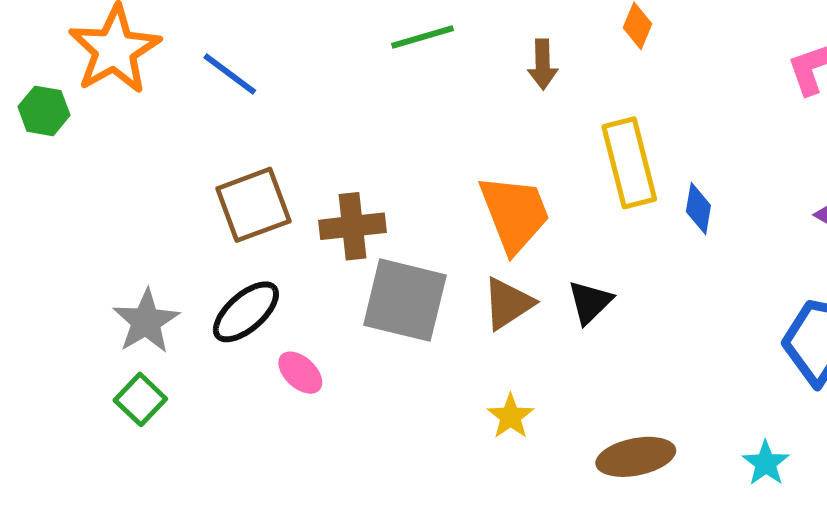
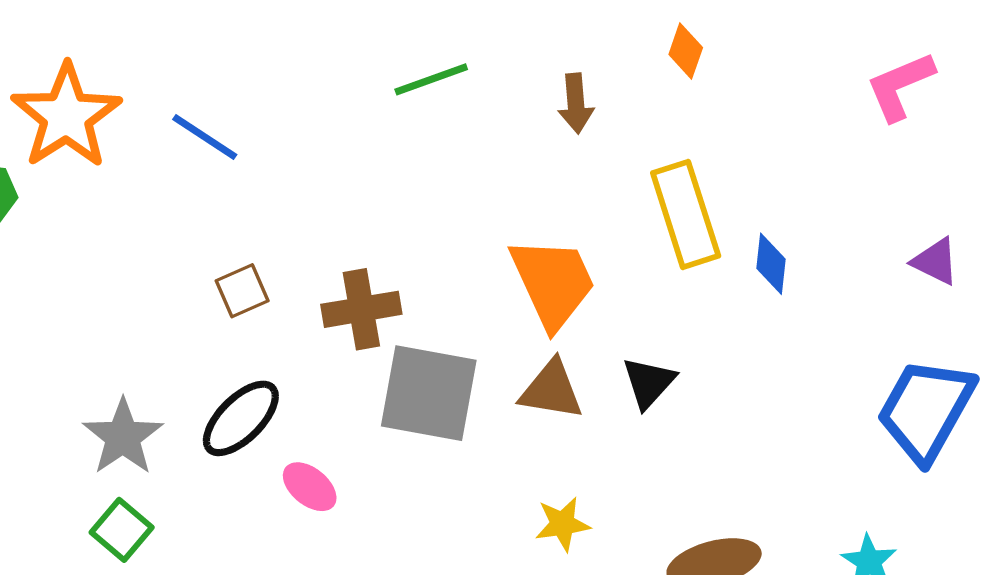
brown square: (253, 205) -> (242, 291), size x0.6
brown triangle: (508, 304) -> (551, 390), turned 46
yellow star: (511, 416) -> (562, 524), turned 30

